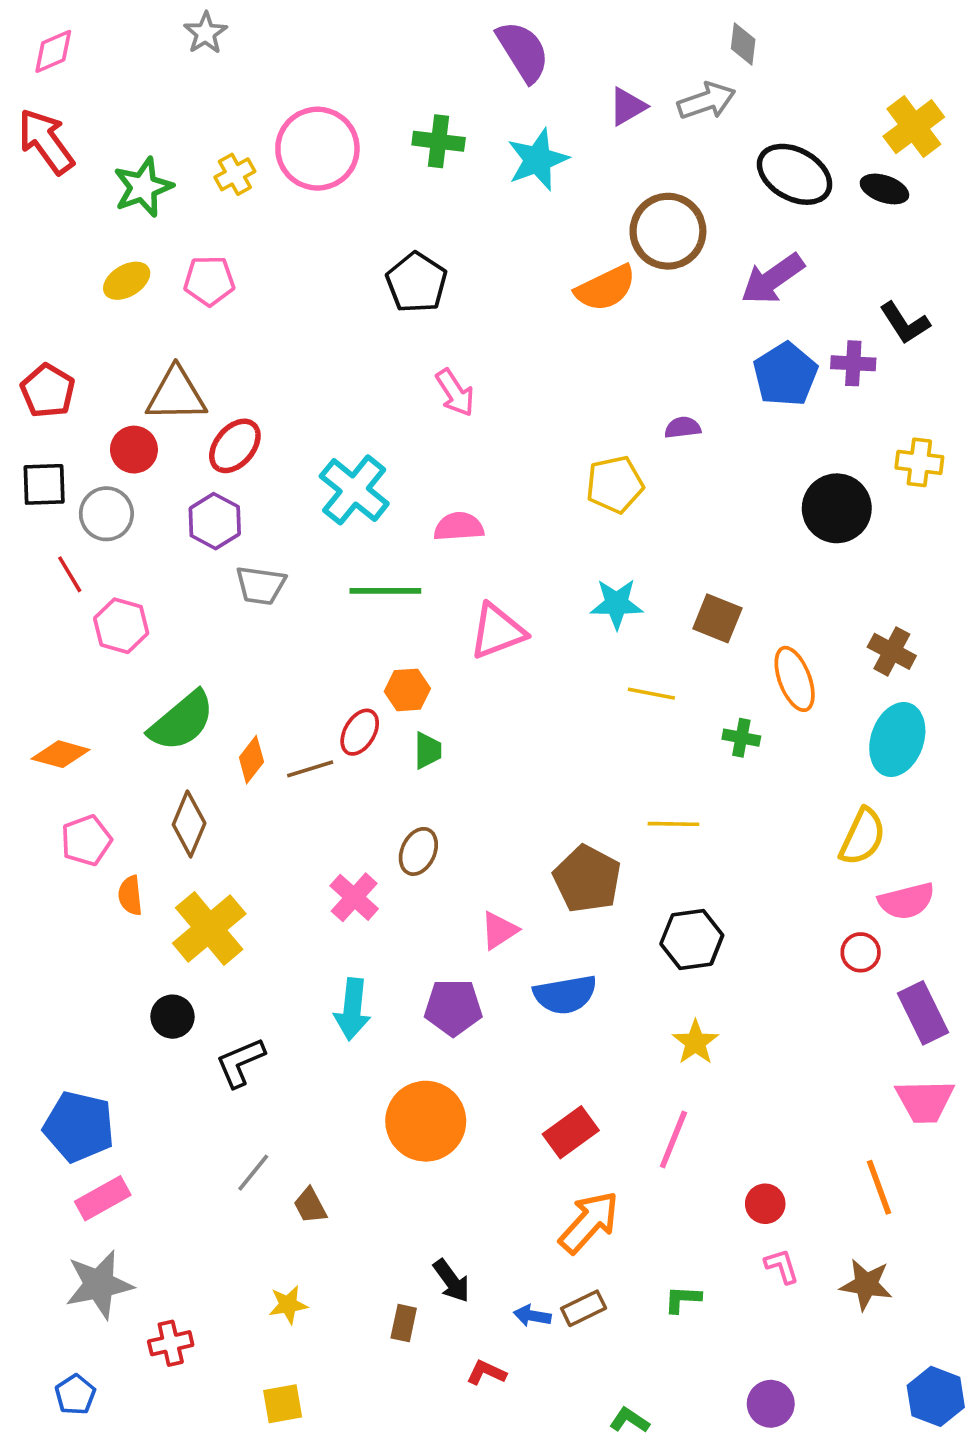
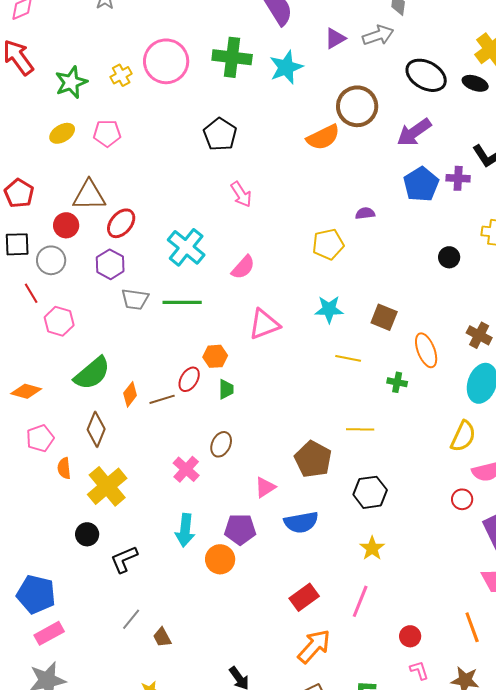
green cross: (439, 141) -> (232, 57), size x1.4
black circle: (837, 508) -> (449, 257), size x0.6
pink semicircle: (459, 527) -> (243, 267), turned 136
green line: (385, 591) -> (182, 302), moved
orange circle: (426, 1121) -> (220, 559), moved, size x0.7

